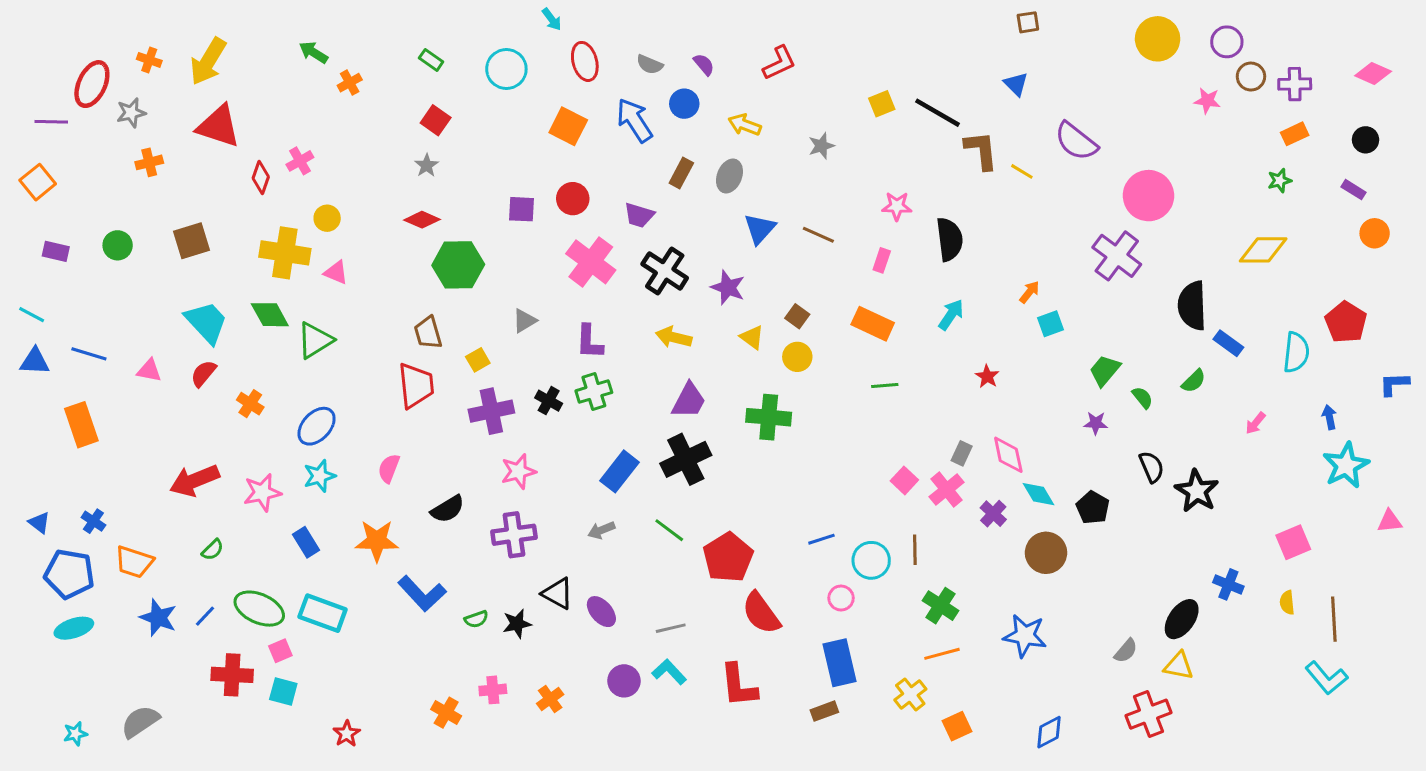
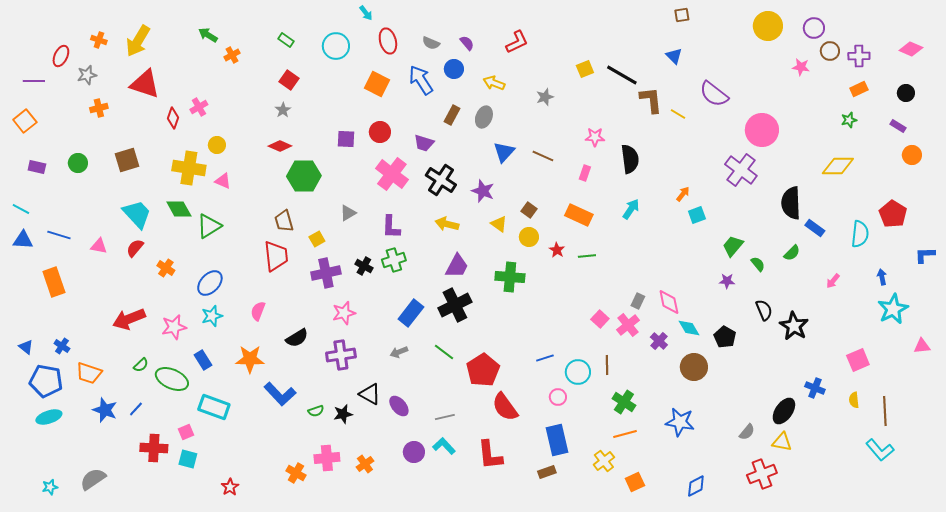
red ellipse: (92, 84) -> (61, 56), size x0.7
red star: (987, 376) -> (557, 250), moved
green ellipse: (259, 609) -> (172, 379), moved
pink cross: (493, 690) -> (327, 458), size x1.4

